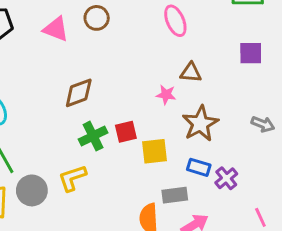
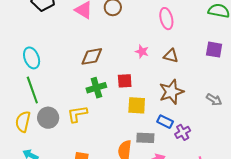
pink star: (166, 95) -> (142, 52), moved
red square: (126, 132) -> (125, 81), moved

